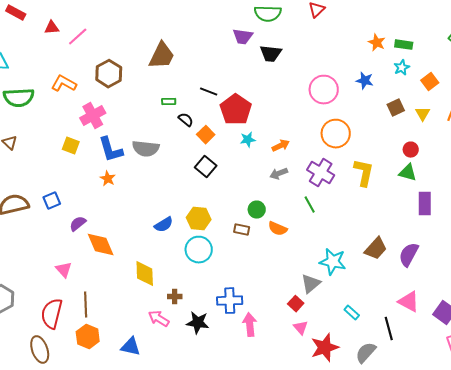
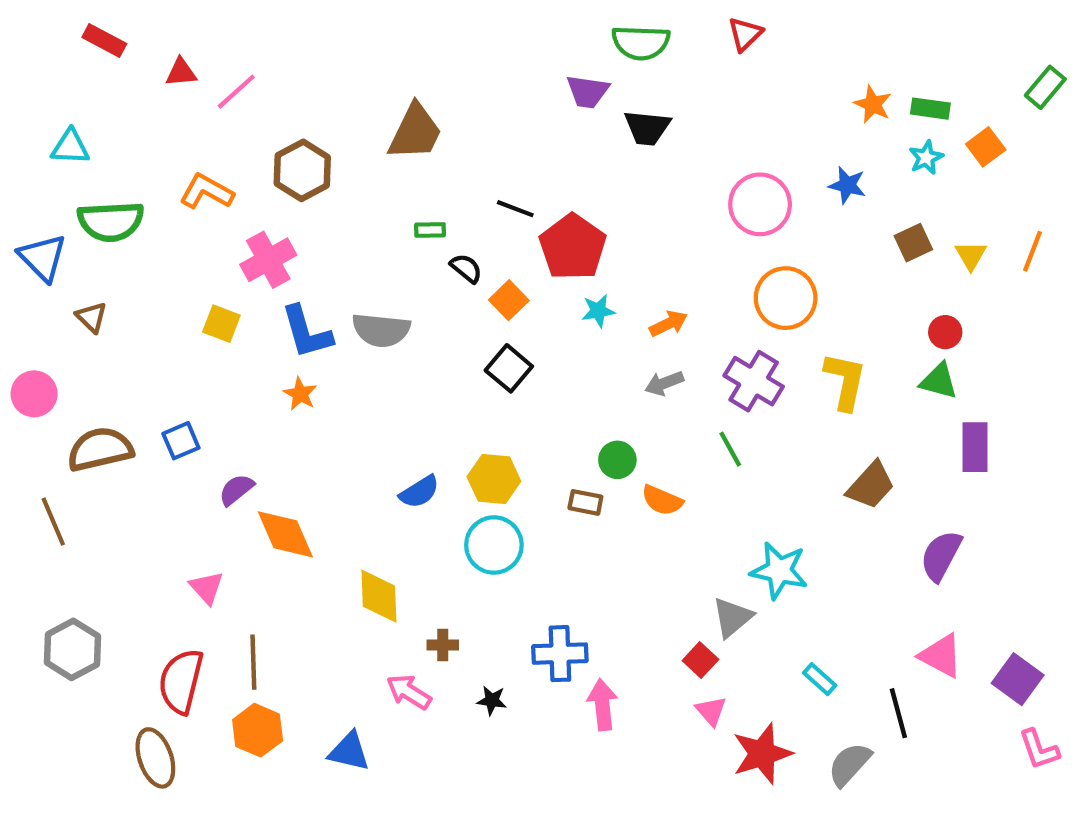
orange square: (430, 82) -> (986, 147), moved
brown trapezoid: (376, 249) -> (871, 485), moved
black star: (198, 323) -> (492, 700), size x0.6

